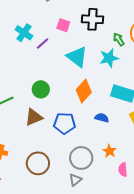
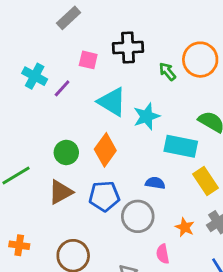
cyan star: (109, 58) -> (147, 116), moved
orange diamond: (84, 91) -> (105, 150), moved
orange star: (109, 151) -> (185, 227), moved
gray circle: (81, 158) -> (138, 216), moved
pink semicircle: (123, 170) -> (163, 254), moved

